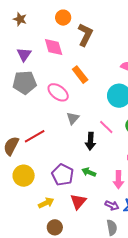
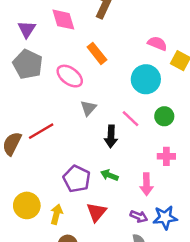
gray pentagon: (25, 83) -> (28, 64), turned 30
yellow circle: (24, 176) -> (27, 205), moved
yellow arrow: (46, 203) -> (56, 214), turned -49

